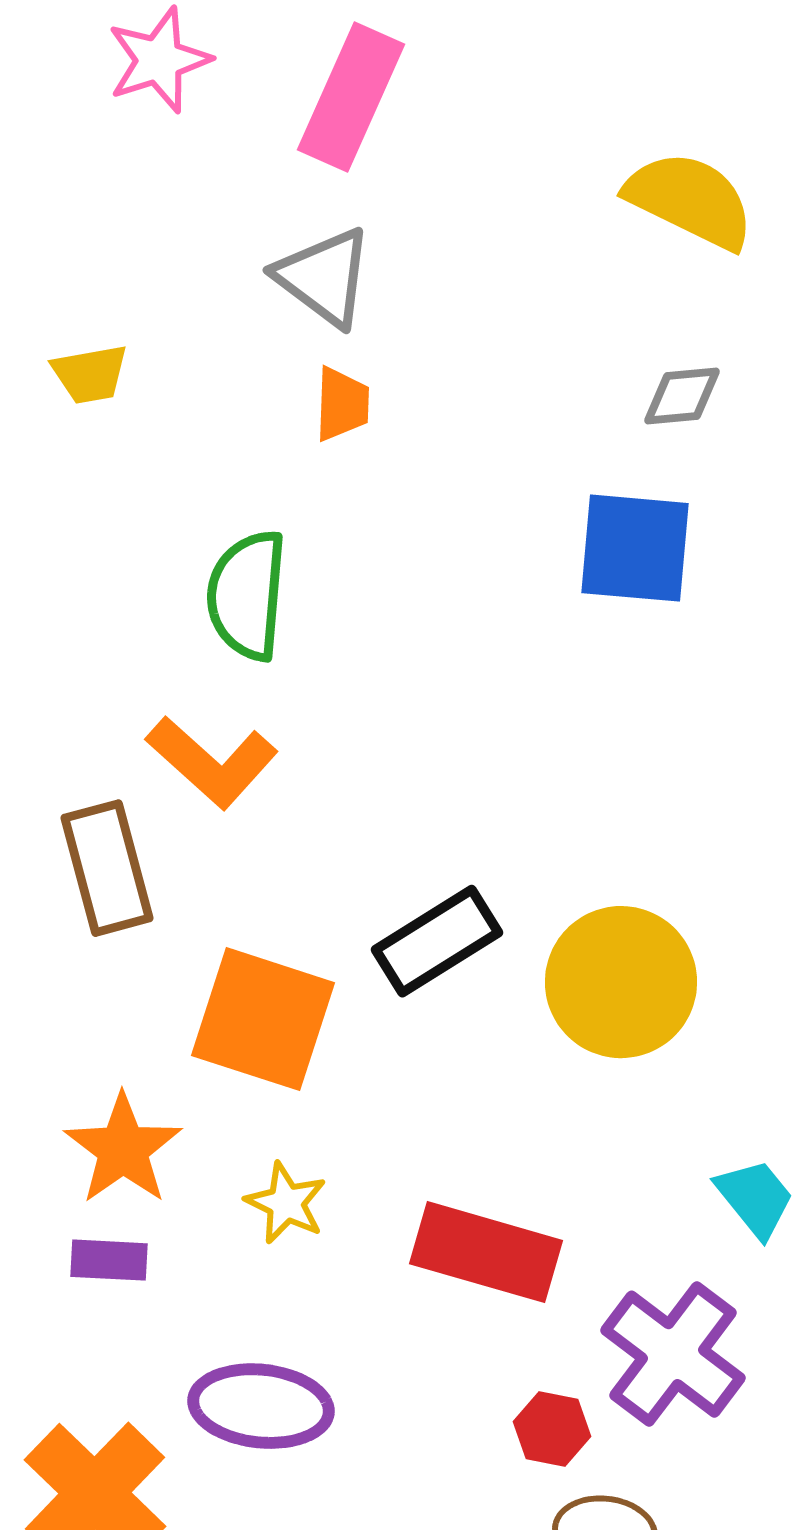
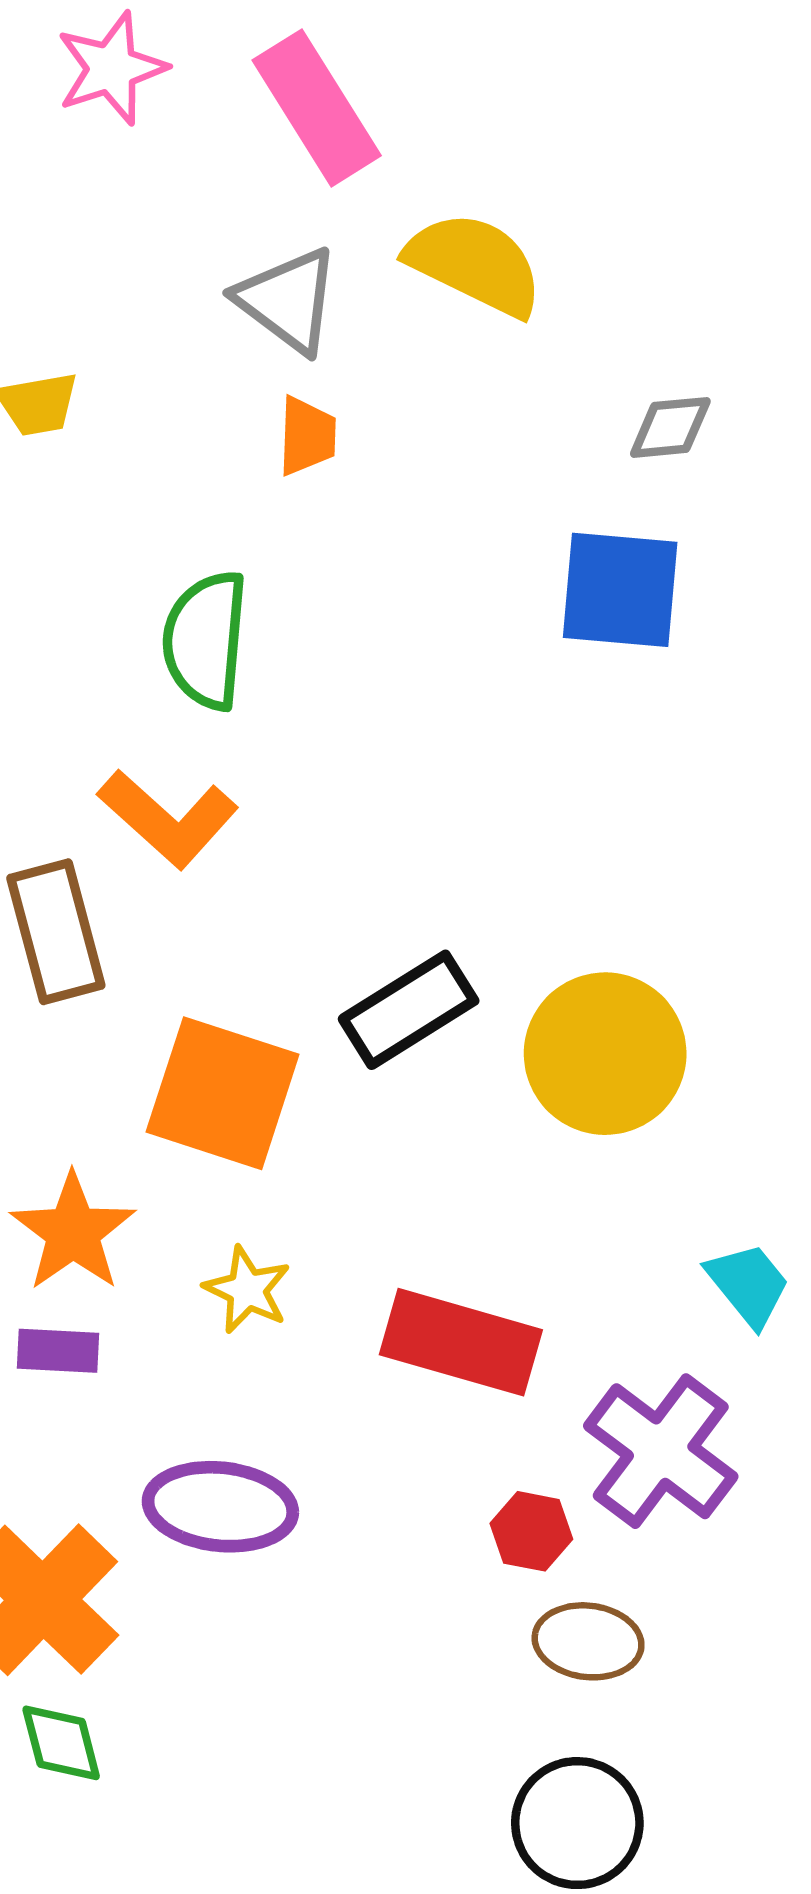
pink rectangle: (351, 97) -> (317, 108), turned -56
yellow semicircle: (690, 200) -> (475, 264), moved

